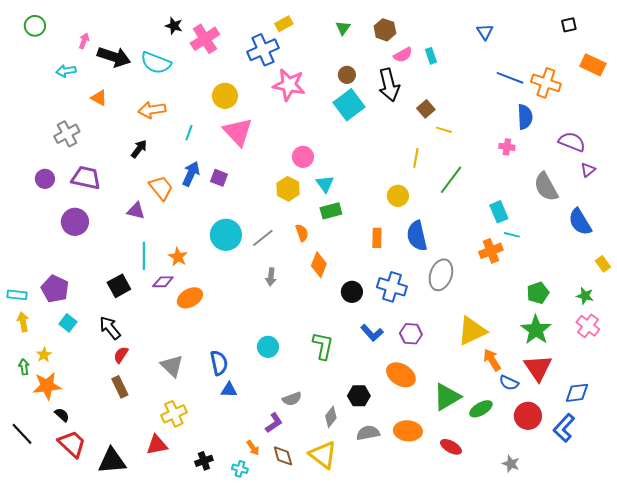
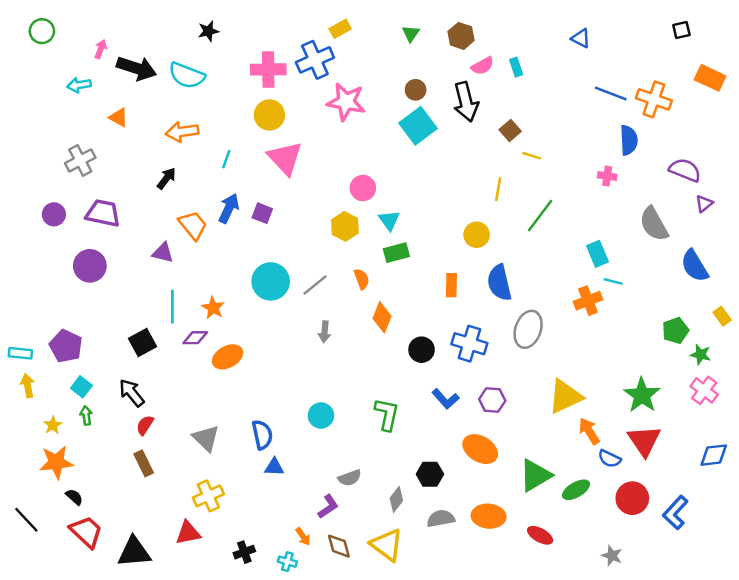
black star: (174, 26) -> (208, 31), turned -30
blue triangle: (485, 32) -> (581, 38), turned -30
pink cross: (205, 39) -> (268, 69), moved, turned 32
green pentagon: (538, 293) -> (675, 331), moved
green arrow: (24, 367) -> (86, 416), moved
blue diamond: (577, 393) -> (714, 455), moved

